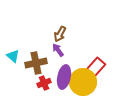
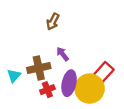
brown arrow: (60, 34) -> (53, 22), moved
cyan triangle: (13, 56) -> (14, 76), moved, turned 32

